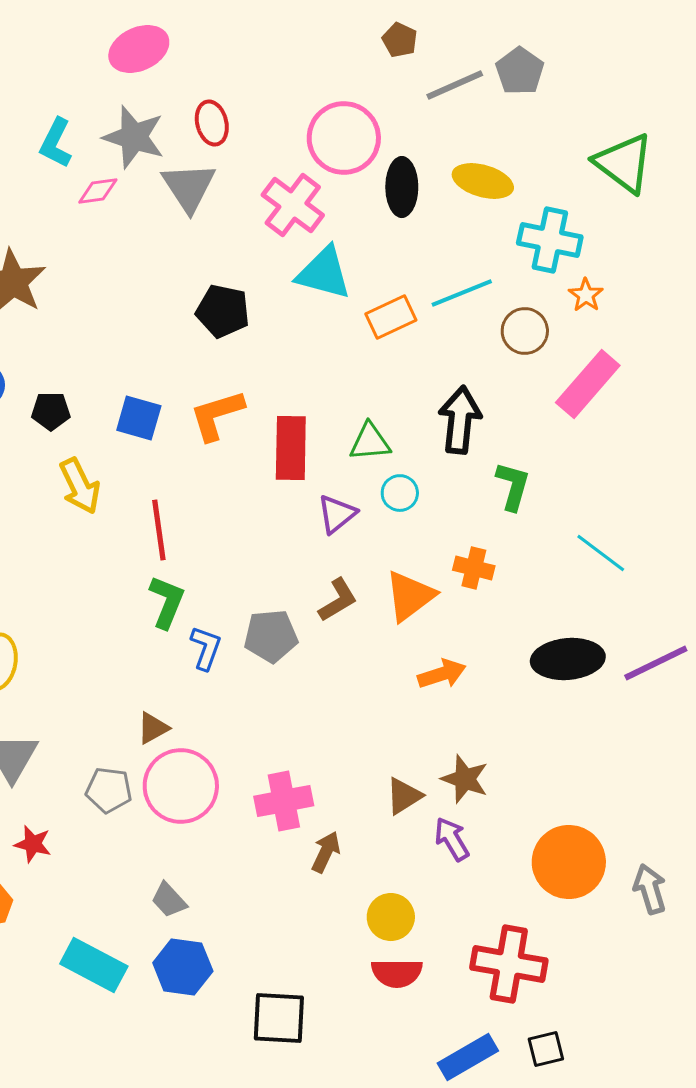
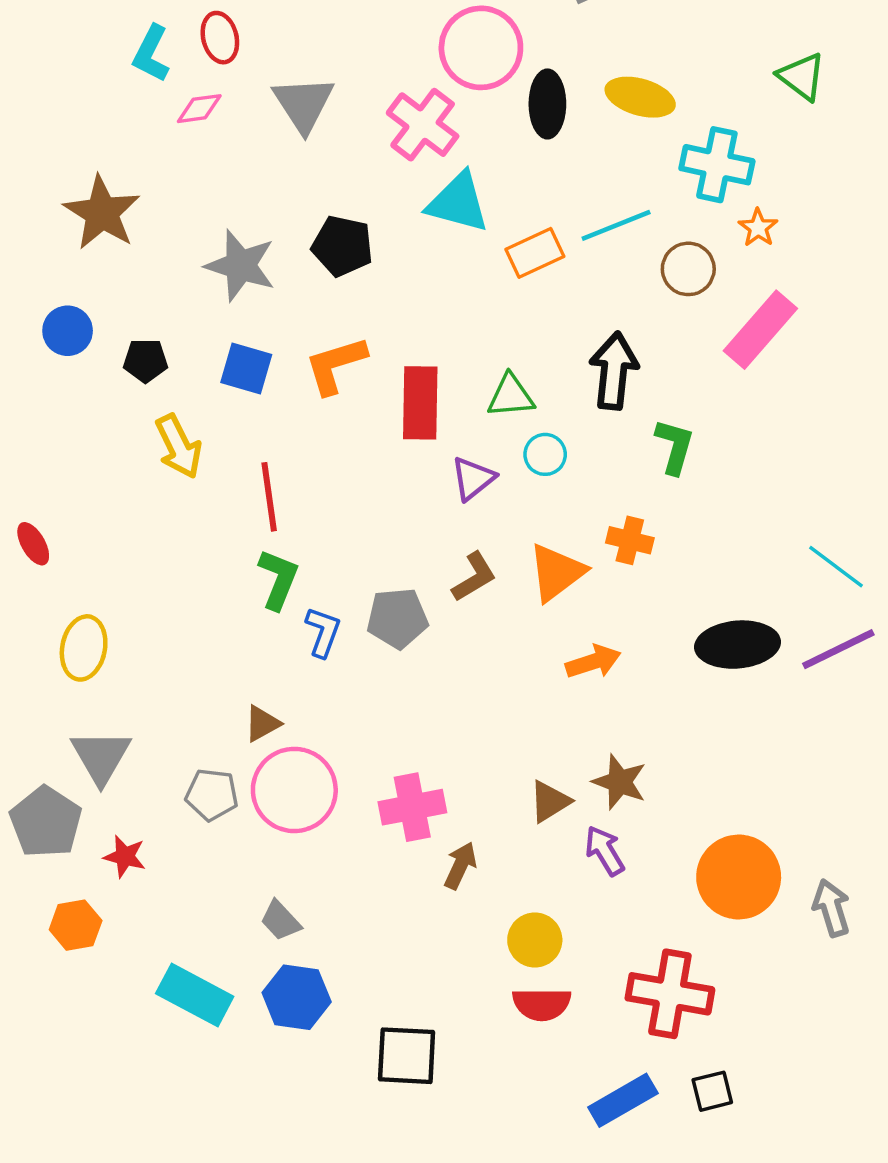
red ellipse: (212, 123) -> (220, 38), moved
gray star: (134, 137) -> (240, 265), moved
green triangle: (624, 163) -> (802, 77), size x0.7
cyan line: (601, 553) -> (836, 567), moved

